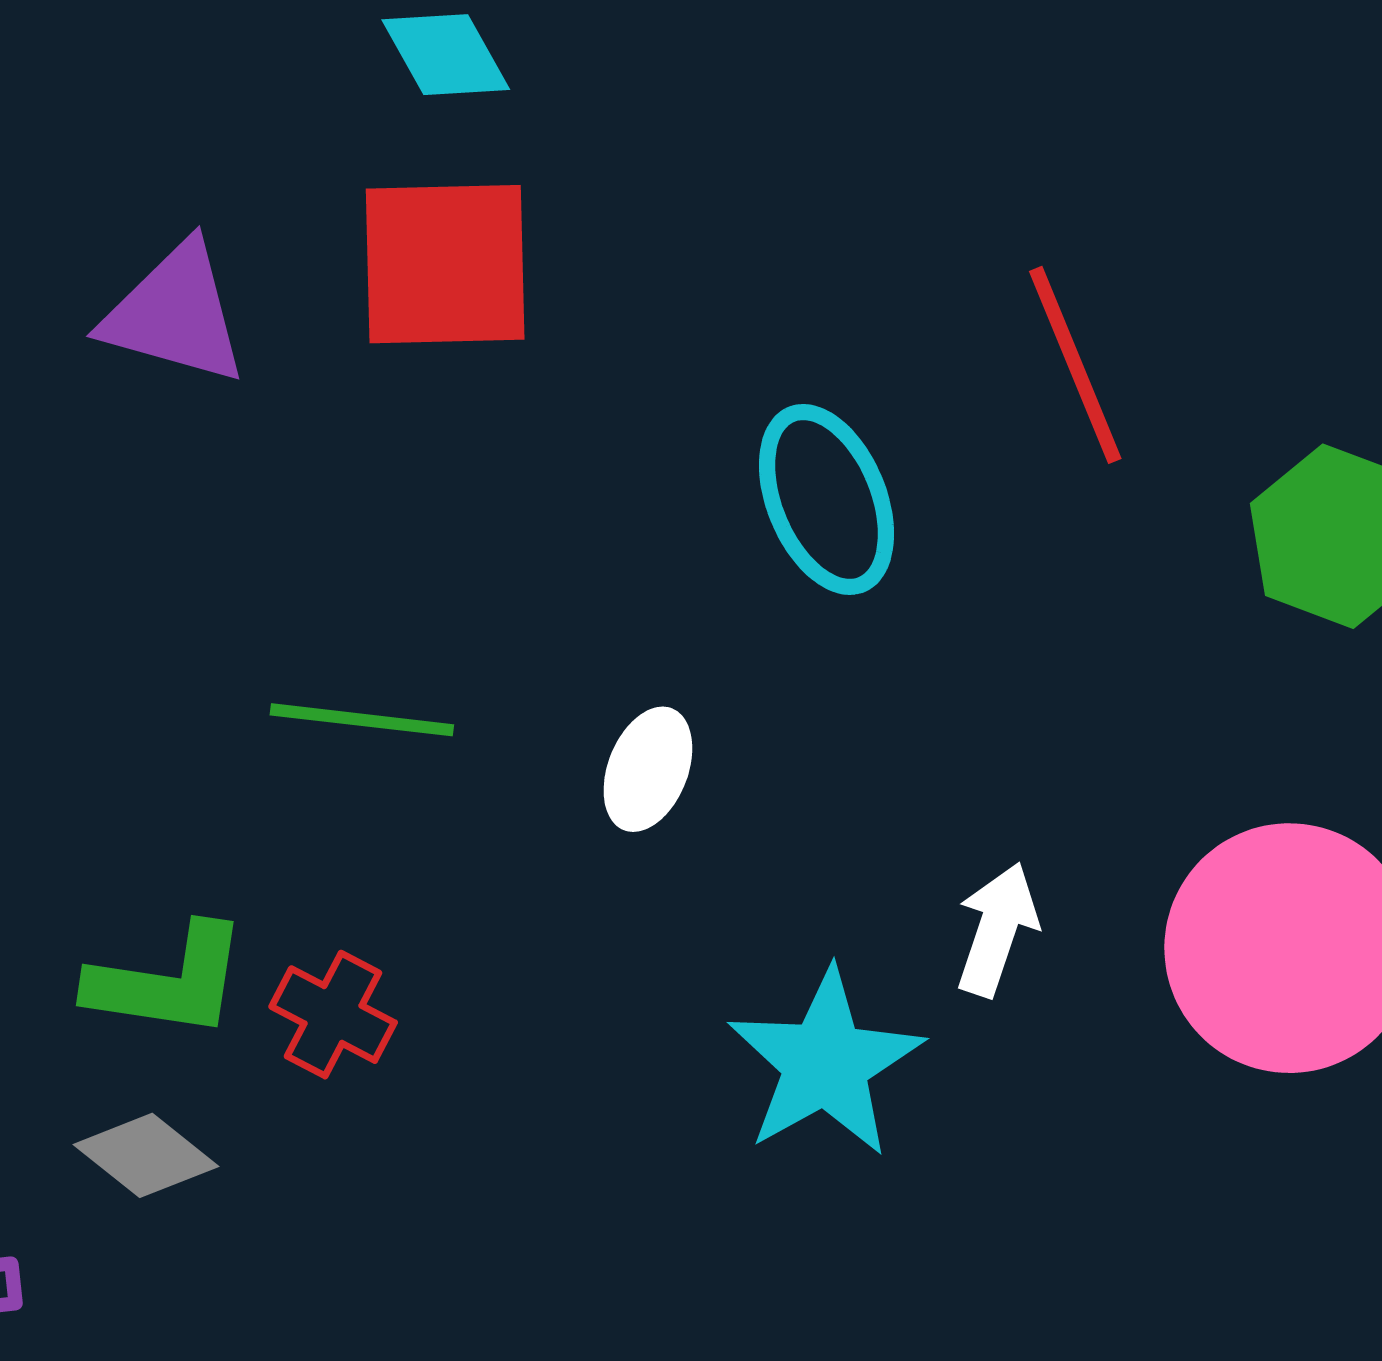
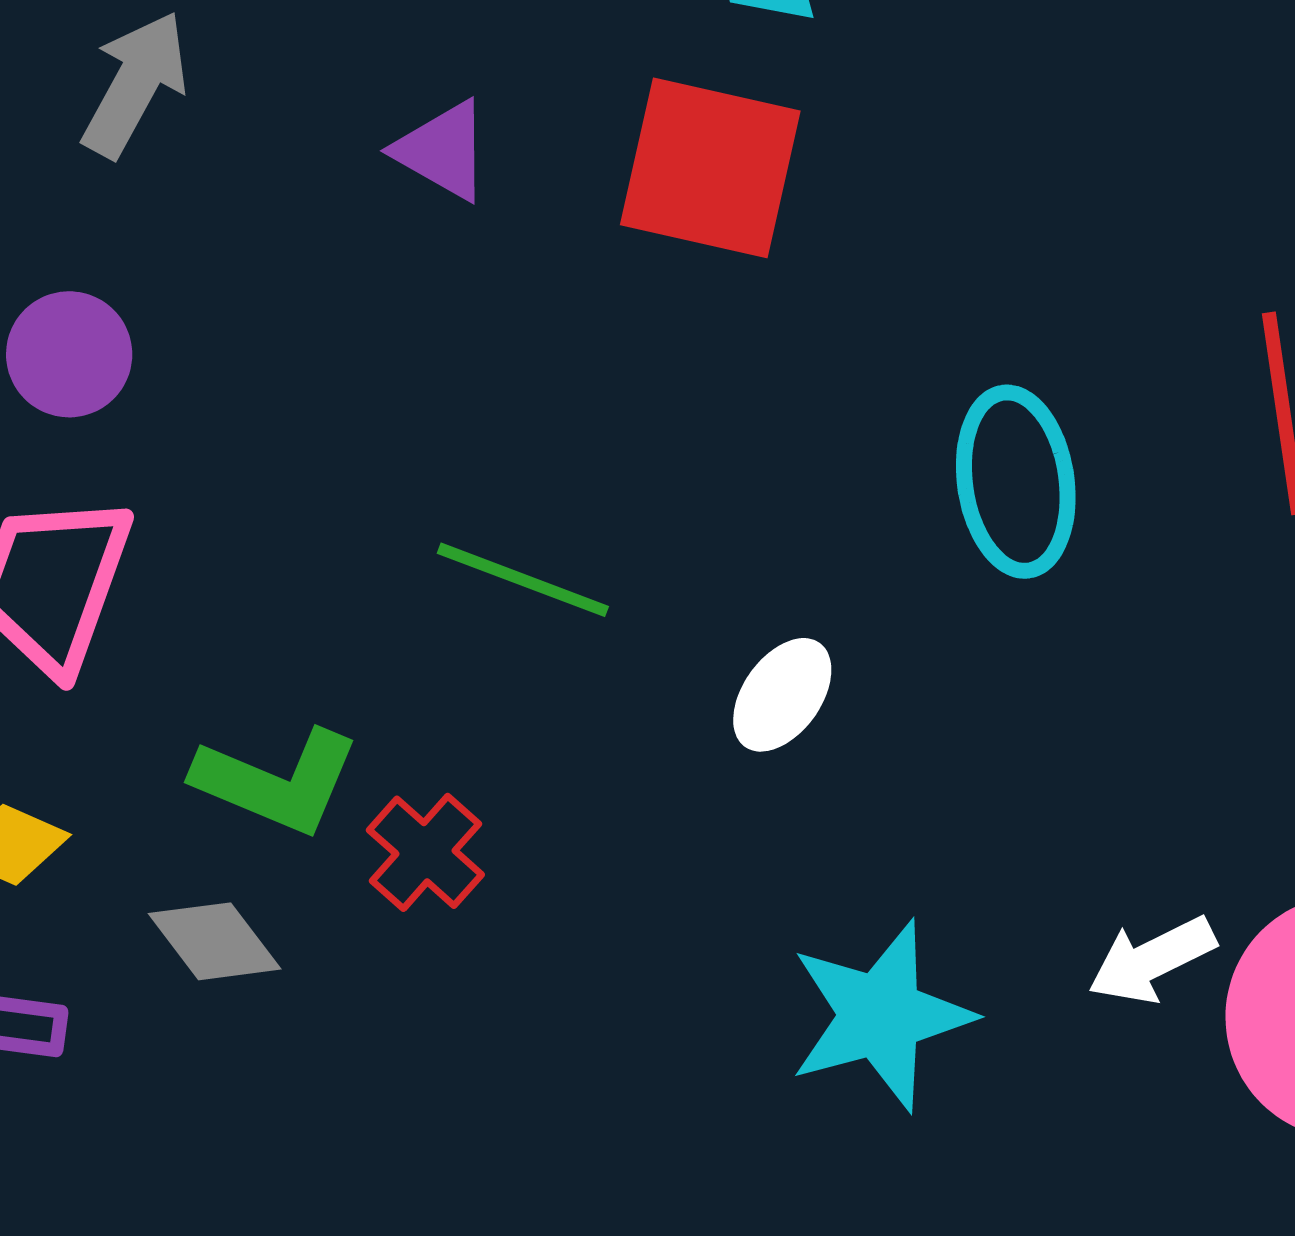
purple triangle: (175, 314) -> (442, 150), size x0.7
white arrow: (997, 929) -> (1152, 960), moved, turned -149

